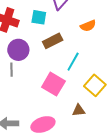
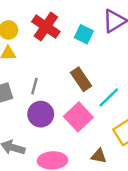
brown rectangle: (53, 41) -> (81, 79), moved, turned 66
purple circle: (18, 50) -> (41, 114), moved

